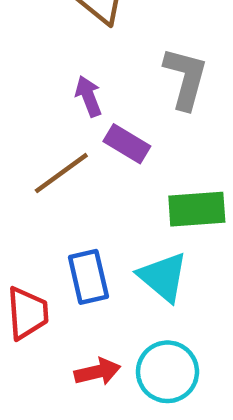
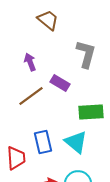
purple arrow: (88, 96) -> (30, 62), moved

